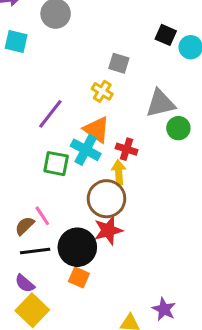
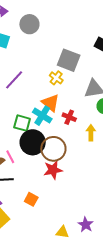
gray square: (119, 63) -> (69, 60), size x1.6
purple line: (50, 114) -> (14, 80), moved
yellow arrow: (119, 172) -> (91, 133), moved
black circle: (77, 247) -> (33, 142), moved

